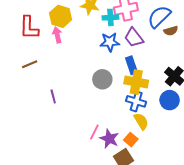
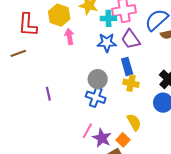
pink arrow: (57, 35) -> (69, 37), moved
brown line: (30, 64) -> (18, 53), moved
yellow cross: (136, 82) -> (131, 83), size x0.7
blue cross: (136, 101) -> (96, 97), moved

